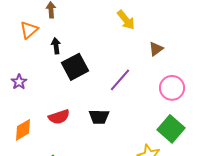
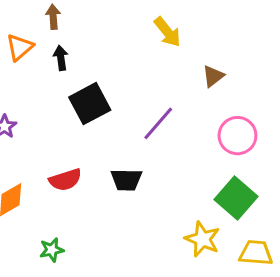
black arrow: (56, 46) -> (61, 58), moved

